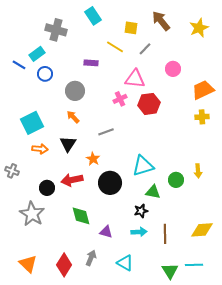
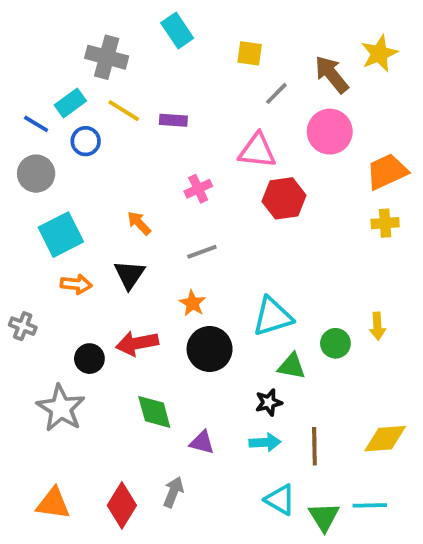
brown arrow: (161, 21) -> (332, 74), moved
yellow line: (115, 47) -> (124, 111), moved
pink circle: (173, 69) -> (330, 132), size x1.5
gray circle: (75, 91) -> (36, 174), moved
pink cross: (120, 99) -> (198, 189), moved
orange star: (93, 159) -> (192, 303), moved
cyan triangle: (125, 263) -> (280, 500), moved
orange triangle: (28, 264) -> (53, 503), turned -36

